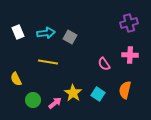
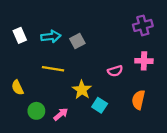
gray square: (70, 37) -> (77, 41), turned 32
pink semicircle: (104, 64) -> (115, 71), turned -72
yellow star: (73, 93) -> (82, 90), moved
cyan square: (98, 94) -> (100, 105), moved

